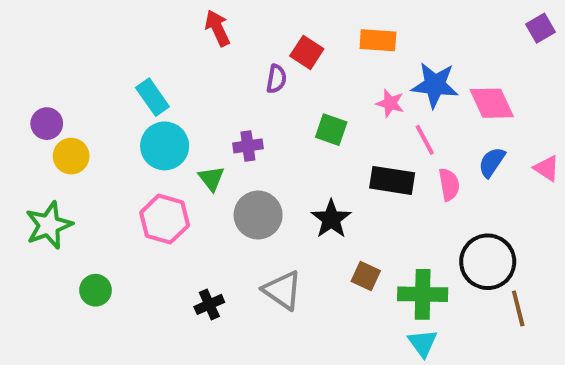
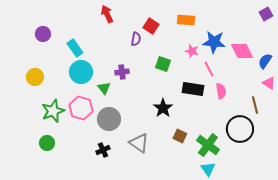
purple circle: (47, 124) -> (43, 34), moved
blue semicircle: (492, 162) -> (265, 61), moved
gray circle: (258, 215) -> (109, 119), moved
green star: (49, 225) -> (53, 111), moved
green cross: (423, 294) -> (208, 145), turned 35
brown line: (518, 308) -> (255, 105), moved

